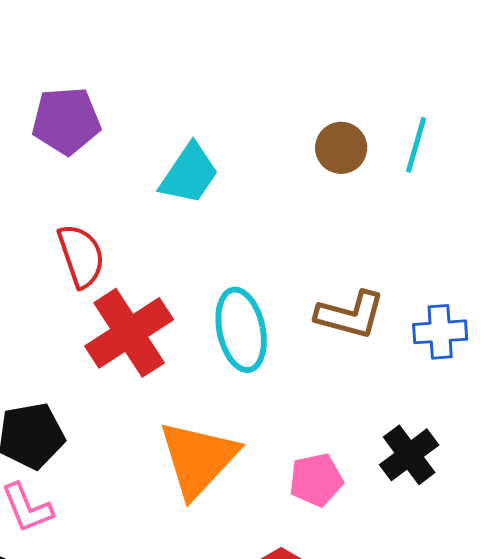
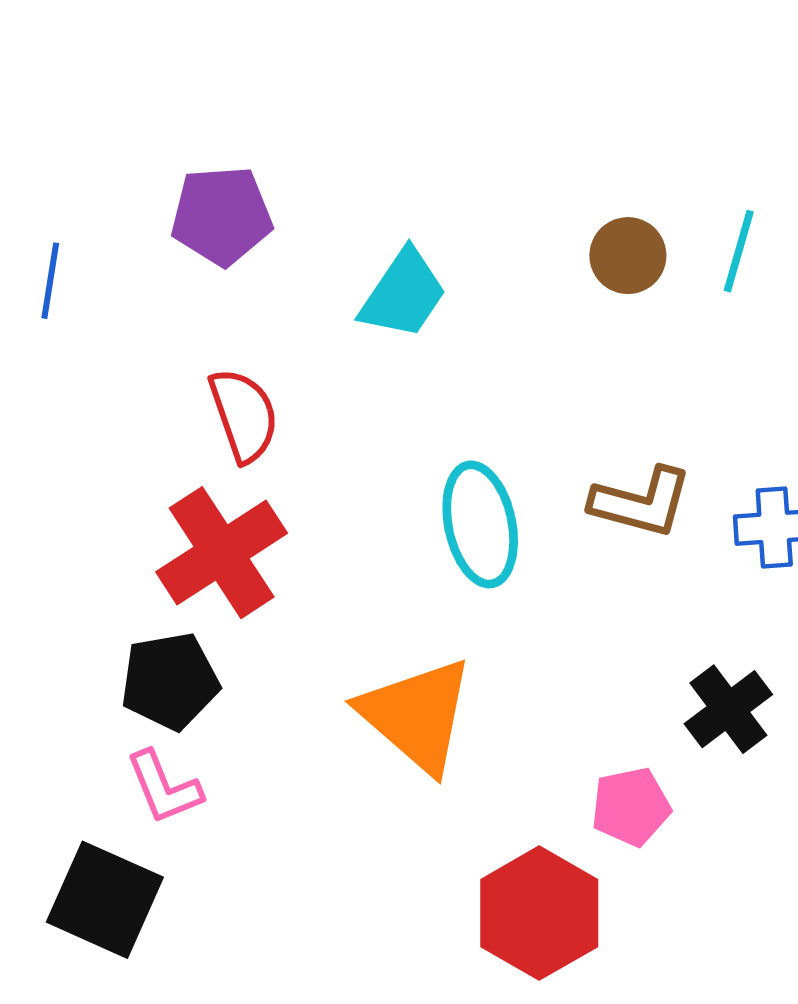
red cross: (129, 333) -> (222, 553), moved
orange triangle: (198, 459) -> (417, 715), turned -32
pink pentagon: (316, 480) -> (631, 807), moved

